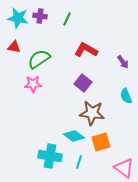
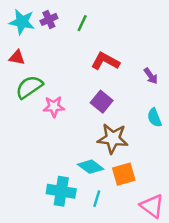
purple cross: (40, 16) -> (49, 19), turned -32
green semicircle: (39, 59) -> (29, 87), moved
pink star: (33, 84) -> (54, 107), moved

